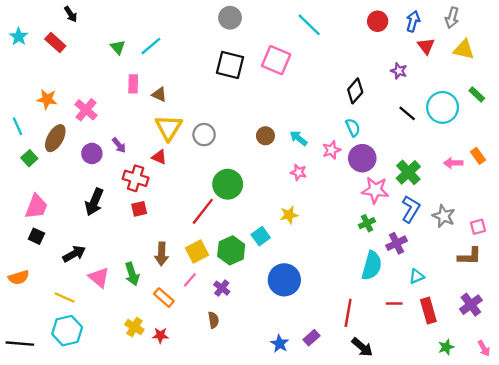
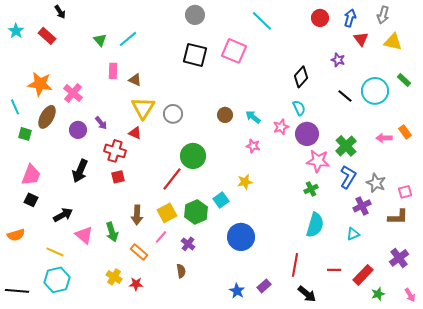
orange star: (47, 99) -> (40, 84), size x1.4
green square: (29, 158) -> (25, 134), turned -32
purple cross: (396, 243) -> (362, 206), moved
red line: (394, 303) -> (334, 270), moved
red rectangle: (428, 311) -> (363, 275), moved, turned 60

